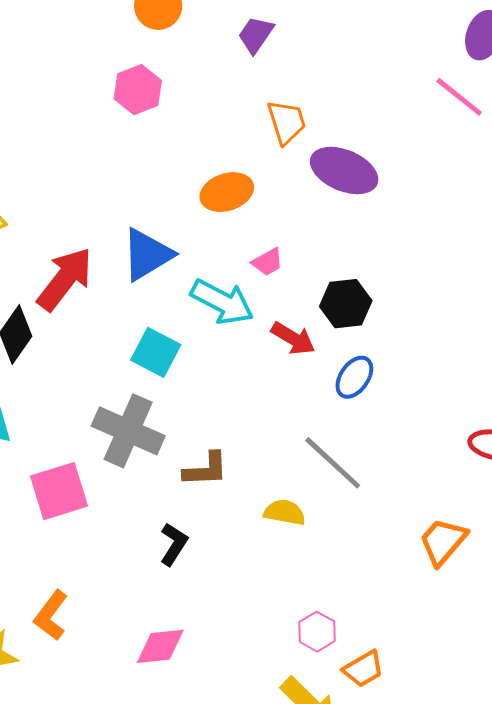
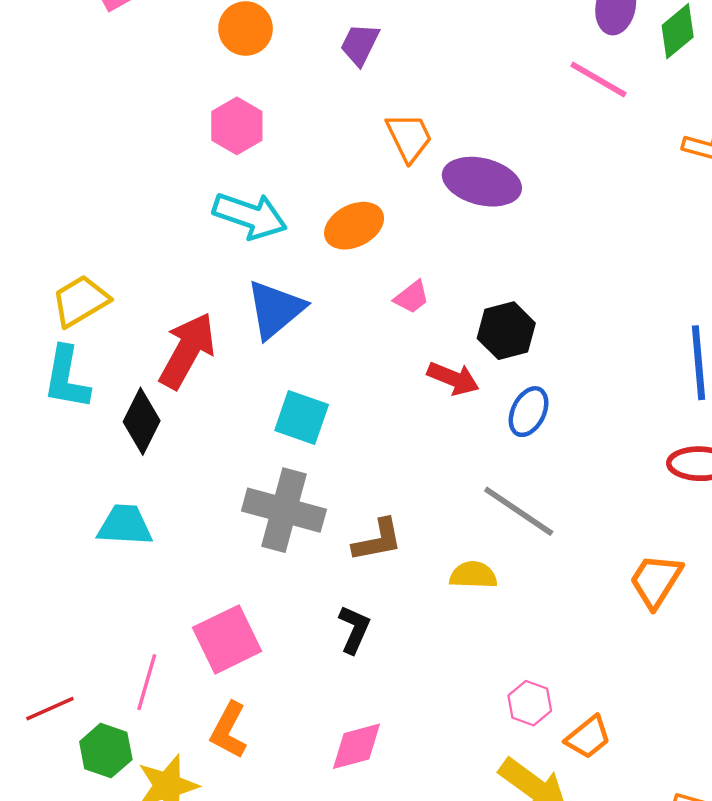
cyan arrow: (222, 302) -> (250, 216), moved
pink square: (59, 491) -> (227, 639), moved

